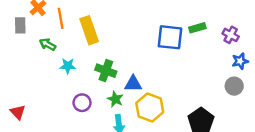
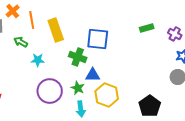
blue square: (170, 37) -> (98, 39), moved
green cross: (106, 71) -> (78, 57), moved
purple circle: (82, 103) -> (50, 91), size x1.6

